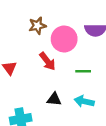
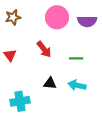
brown star: (37, 26) -> (13, 17), moved
pink circle: (64, 39) -> (57, 17), moved

